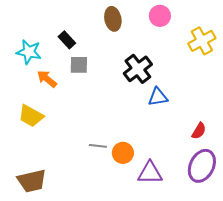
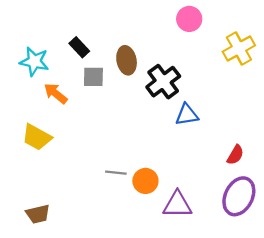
brown ellipse: (113, 19) -> (127, 60), moved
brown trapezoid: (32, 181) -> (38, 214), size x0.7

